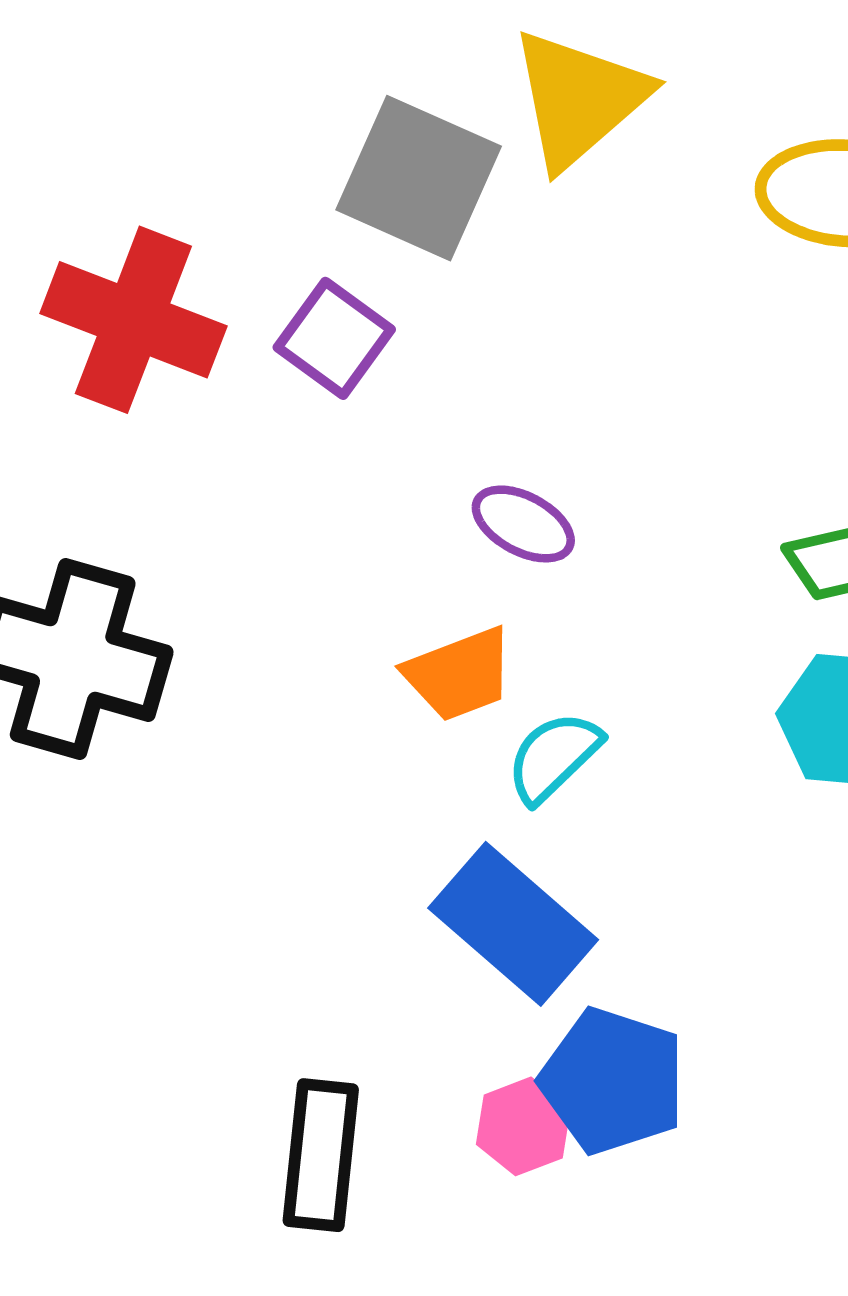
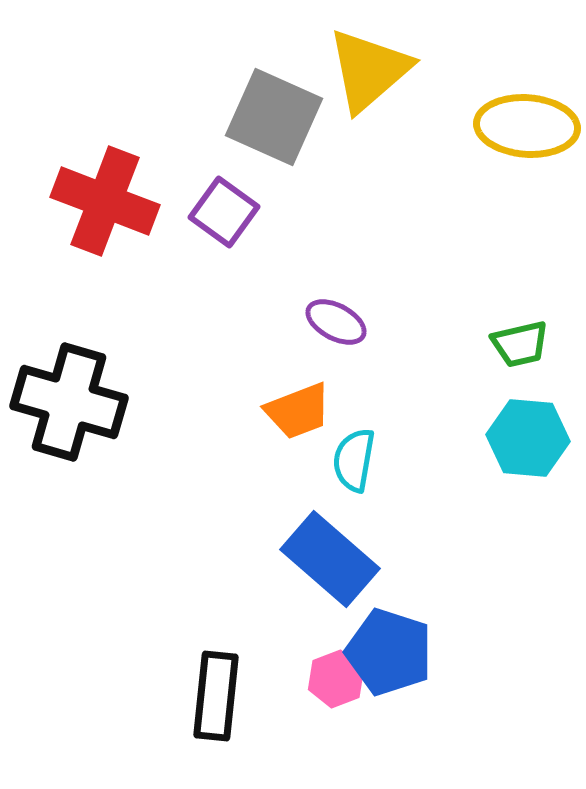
cyan semicircle: (554, 757) -> (354, 460), turned -36

